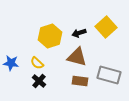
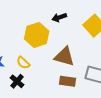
black arrow: (79, 33) -> (59, 17), moved
black cross: (39, 81) -> (17, 81), moved

